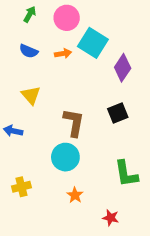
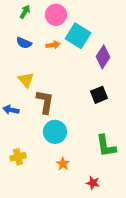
brown L-shape: (74, 123) -> (45, 102), moved

